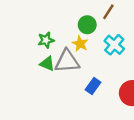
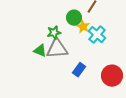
green star: (46, 40) -> (54, 33), moved
yellow star: (80, 44) -> (83, 27), moved

